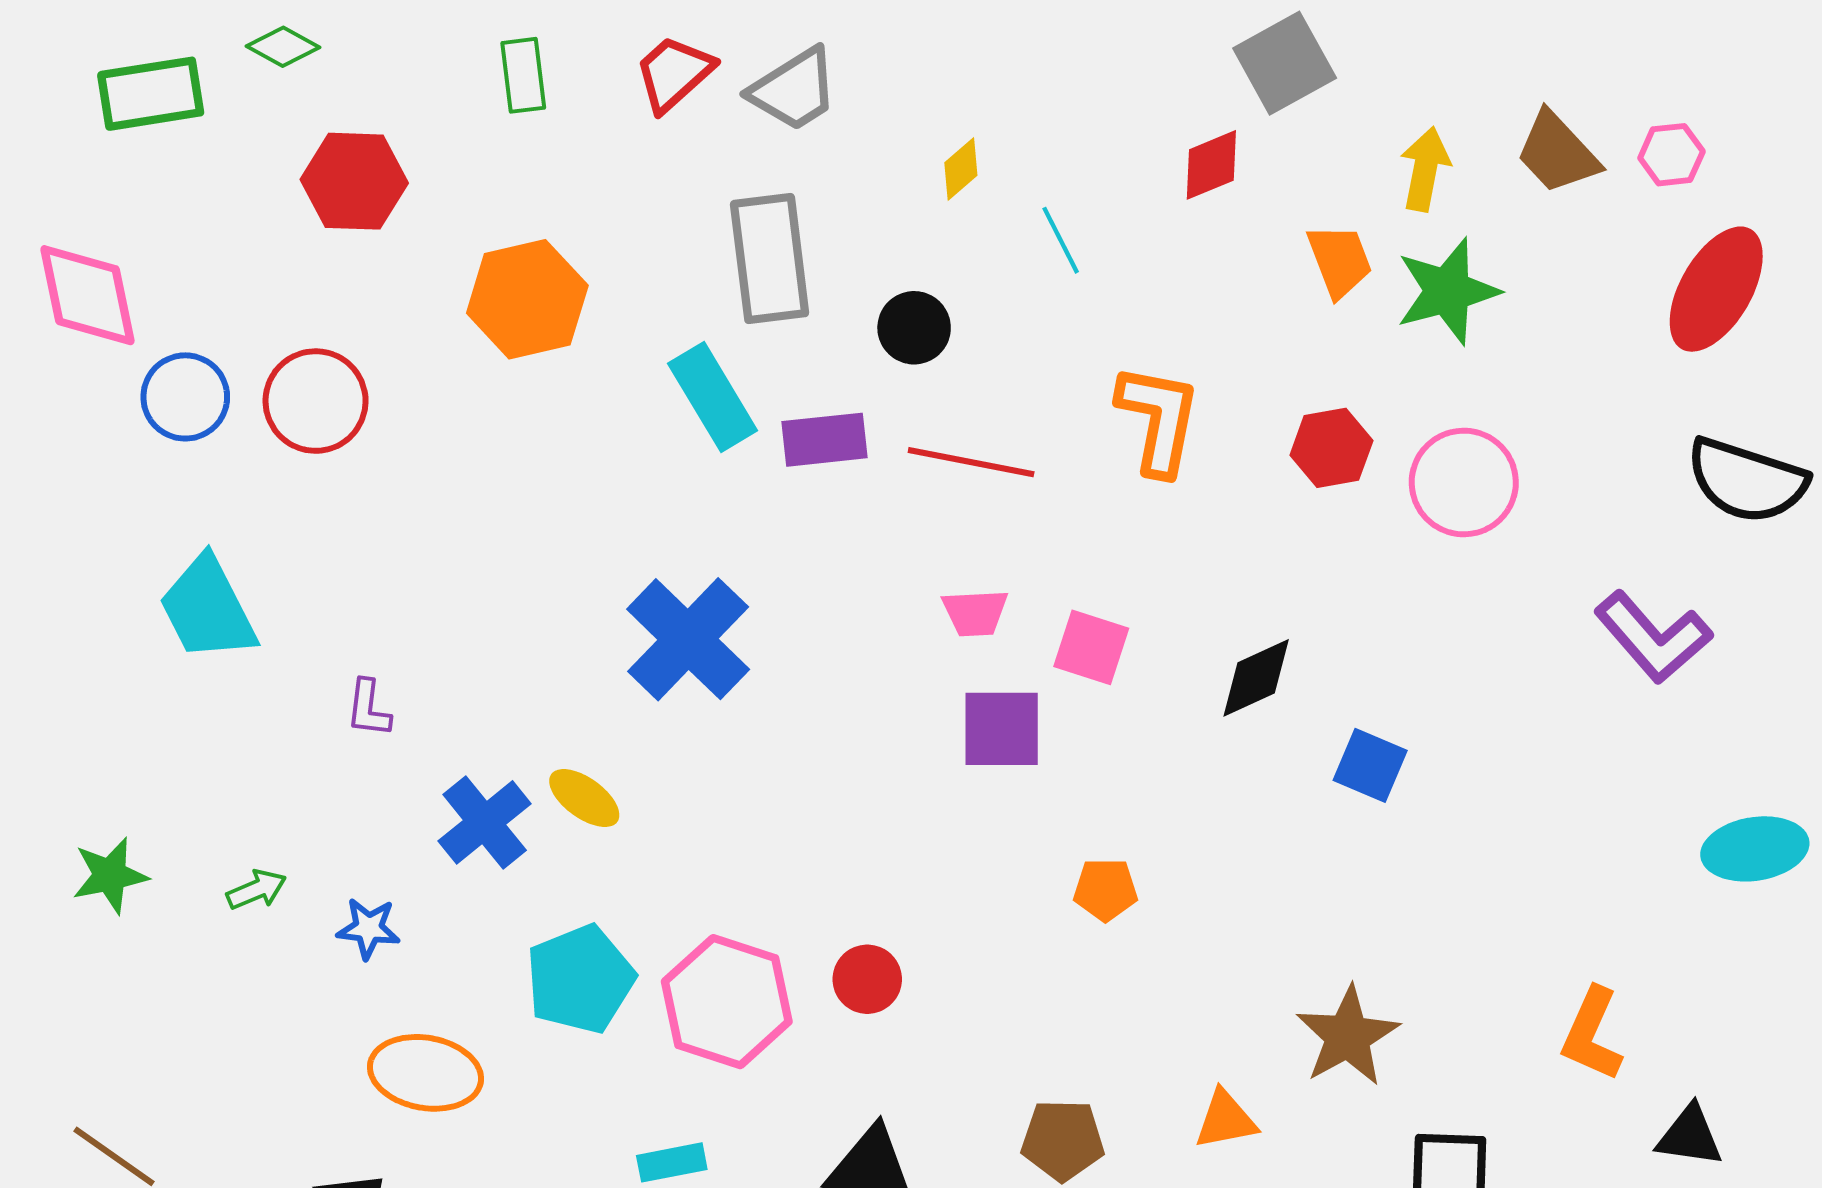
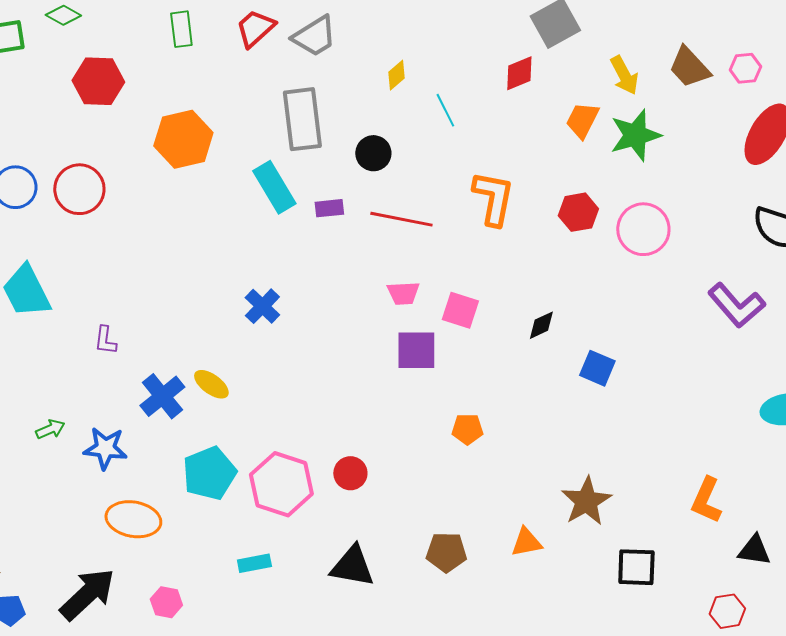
yellow arrow: (1425, 169) -> (624, 75), turned 141
orange trapezoid: (1340, 261) -> (582, 120), turned -132
purple rectangle: (824, 440) -> (329, 208), size x0.7
blue cross: (688, 639) -> (262, 306), size x0.6
black diamond: (1256, 678) -> (541, 325), size x0.7
blue star: (368, 928) -> (105, 448), size x1.4

